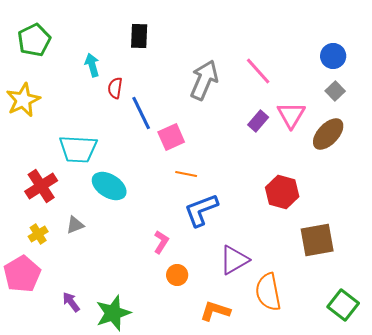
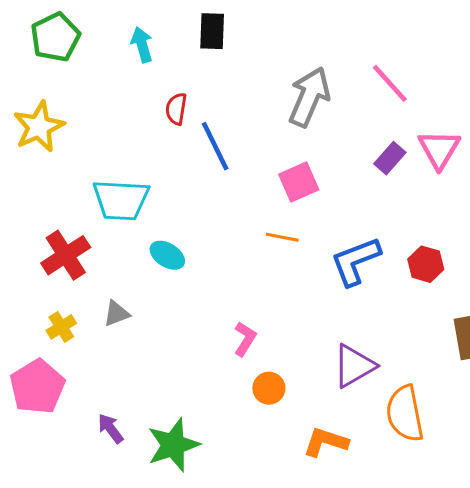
cyan arrow: (92, 65) -> (142, 45), moved
pink square: (171, 137) -> (299, 182), moved
cyan ellipse: (109, 186) -> (167, 255), size x0.7
red hexagon: (282, 192) -> (426, 264), size x0.7
blue L-shape: (201, 210) -> (356, 261), moved

